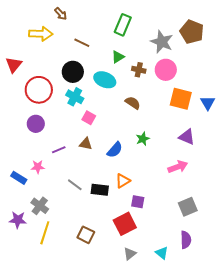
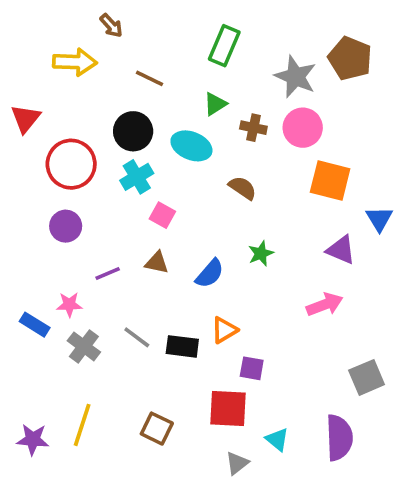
cyan cross: (75, 97) -> (137, 177), turned 30
blue triangle: (208, 103) -> (379, 219), moved
gray cross: (40, 206) -> (84, 346), moved
gray square: (188, 207) -> (367, 377), moved
purple star: (18, 220) -> (33, 439), moved
red square: (125, 224) -> (228, 408), turned 30
purple semicircle: (186, 240) -> (339, 438), size x1.4
cyan triangle: (162, 253) -> (277, 439), moved

